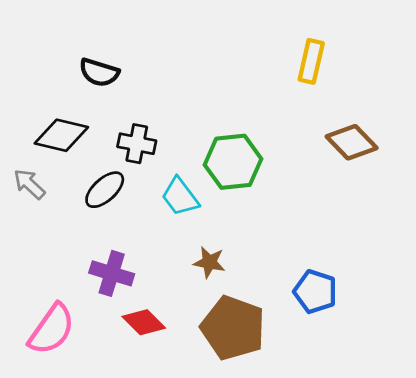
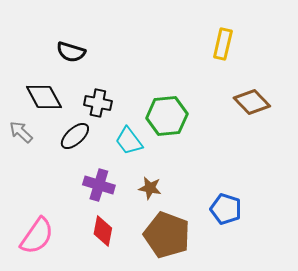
black diamond: (61, 135) -> (44, 97), turned 48
purple cross: (112, 273) -> (99, 185), moved
red diamond: (144, 322) -> (103, 231), turned 56

